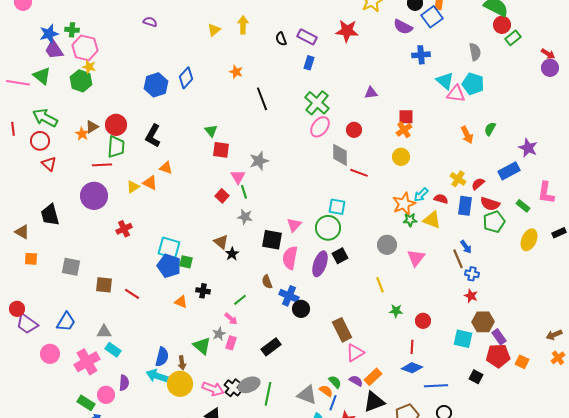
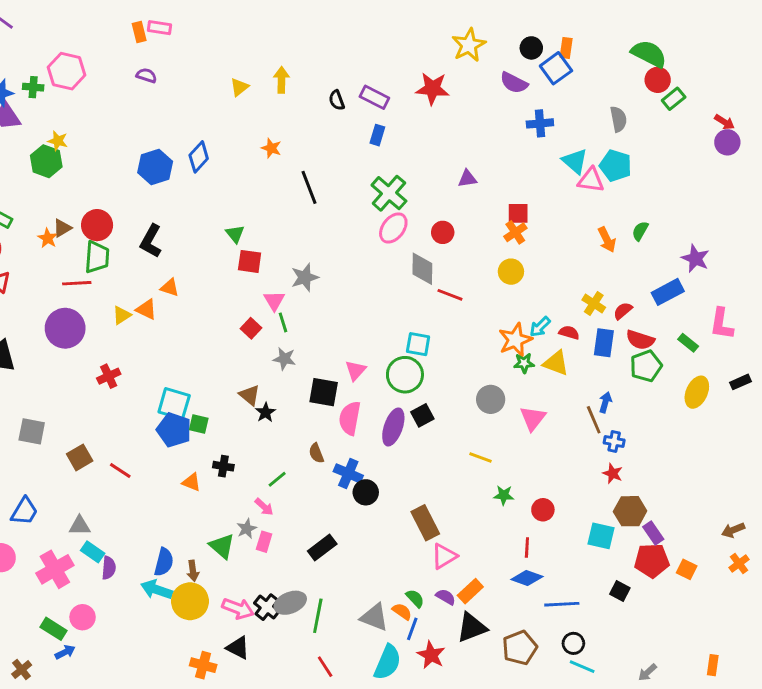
pink hexagon: (85, 48) -> (67, 71), moved
blue arrow: (466, 247) -> (605, 402), turned -128
brown square: (104, 285) -> (80, 457), turned -36
yellow line: (380, 285) -> (480, 457), turned -49
purple semicircle: (124, 383) -> (109, 568), moved

